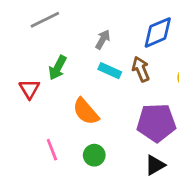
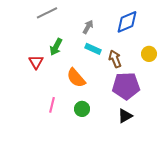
brown arrow: (141, 69) -> (115, 59), moved
pink line: (52, 150) -> (52, 105), turned 35

